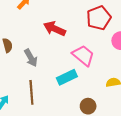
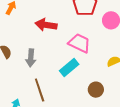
gray arrow: (31, 58) -> (31, 58), turned 48

